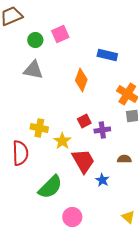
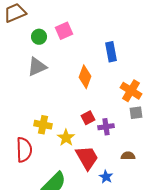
blue rectangle: (107, 55) -> (111, 52), turned 66
gray triangle: (33, 70) -> (37, 67), turned -35

